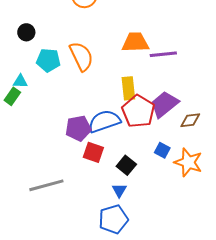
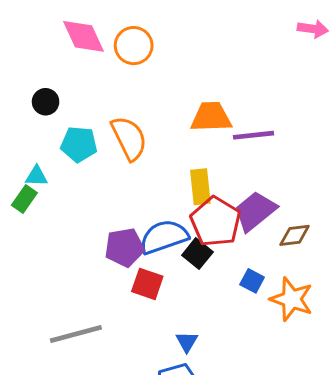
black square: (126, 165) -> (197, 254), moved

